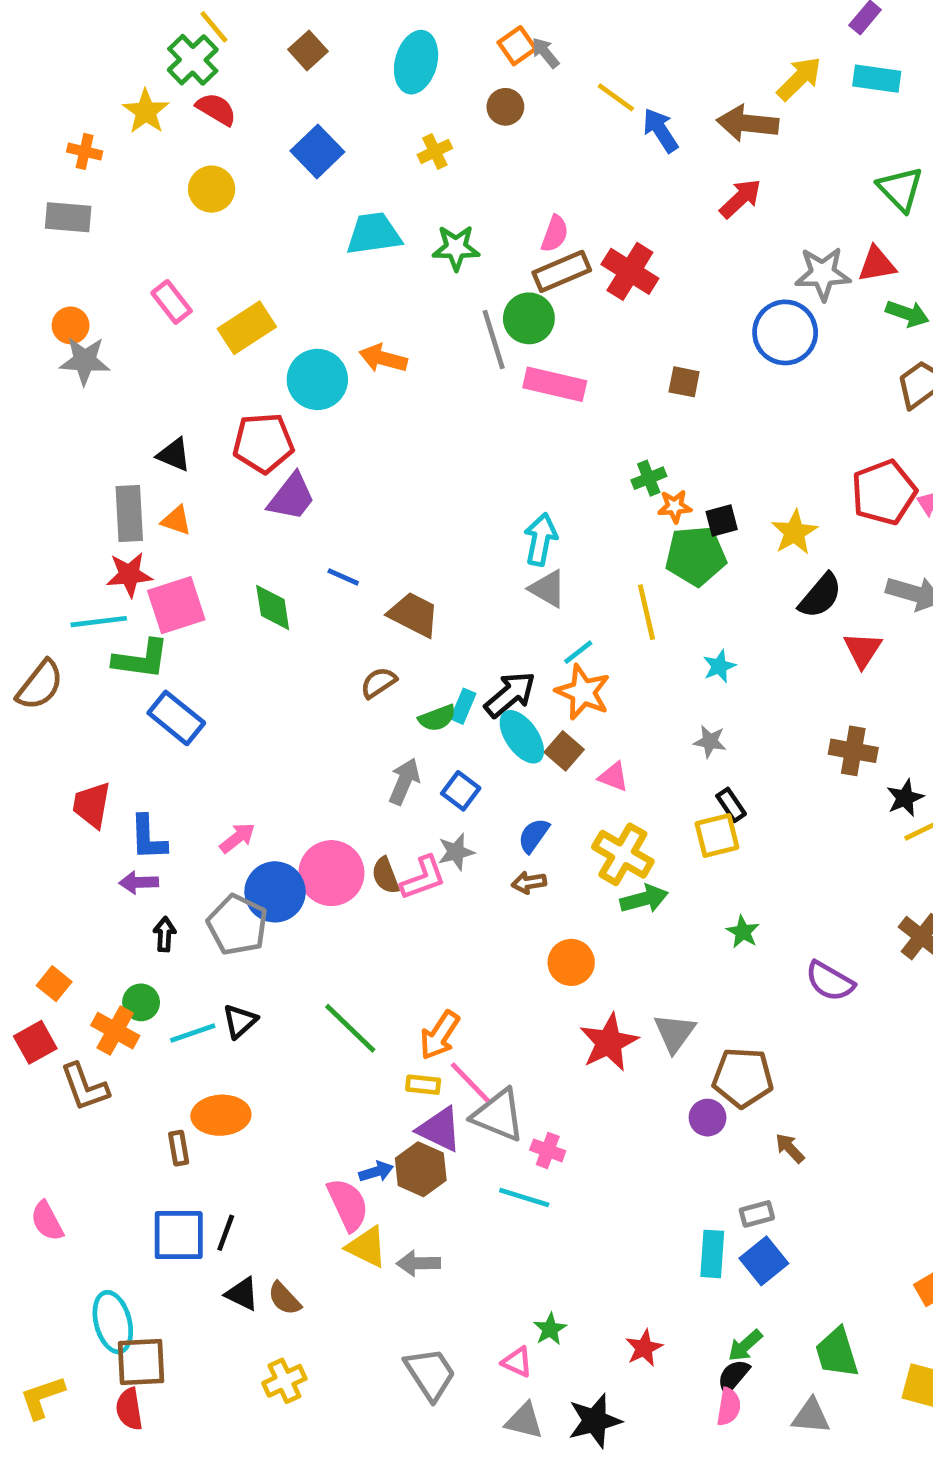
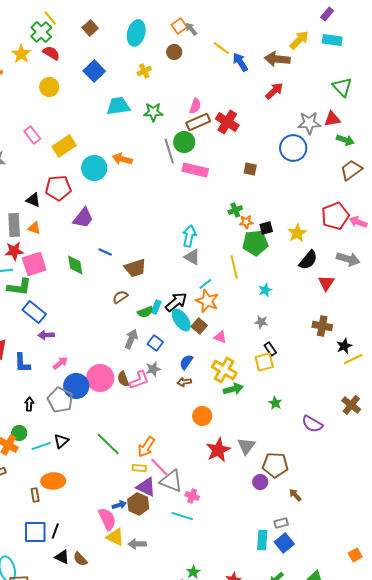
red pentagon: (263, 443) -> (58, 188), moved
brown trapezoid: (414, 615) -> (135, 268), turned 135
purple arrow: (139, 882) -> (46, 335), moved

